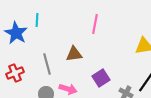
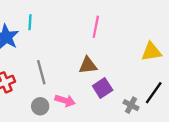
brown triangle: (74, 54) -> (88, 65), moved

